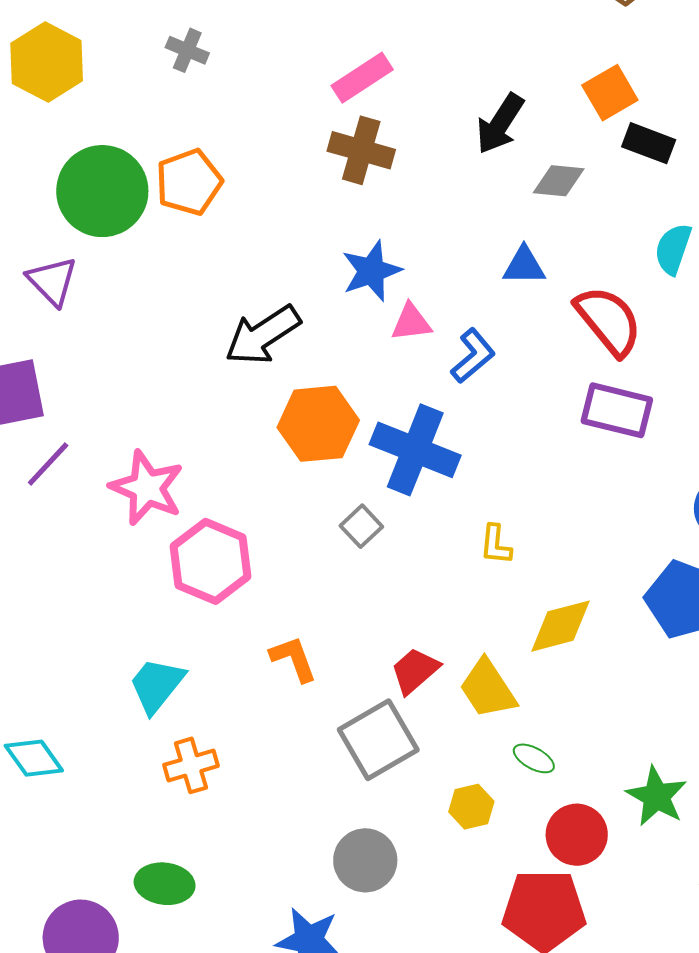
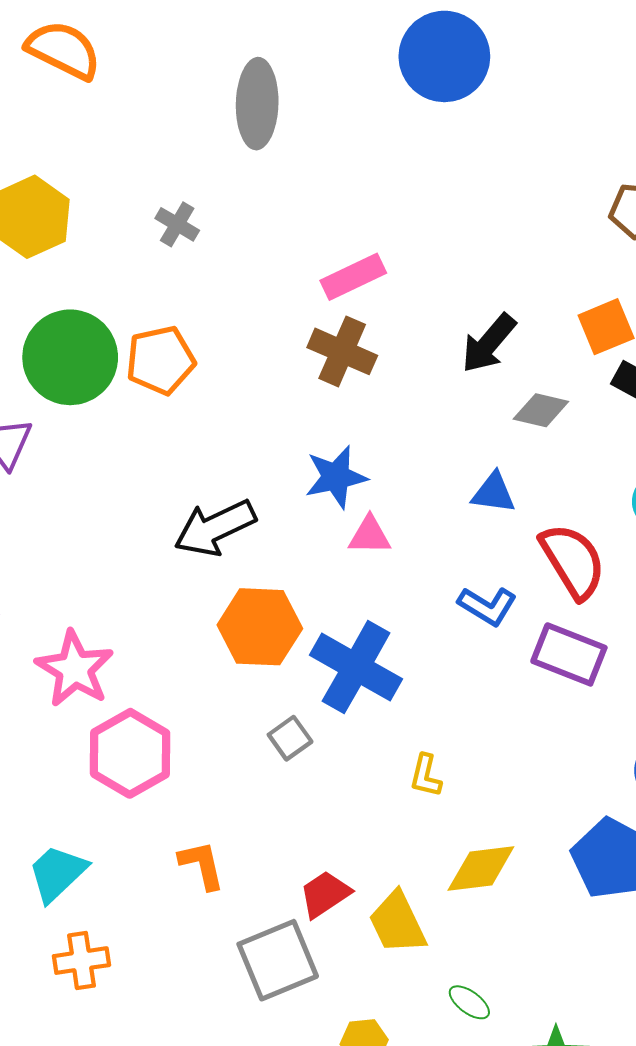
blue L-shape: (473, 356) -> (487, 606), moved, turned 64
green ellipse: (534, 758) -> (469, 1002), moved

